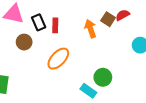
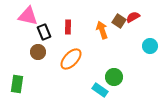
black rectangle: (39, 22) -> (44, 32), moved
brown circle: (24, 42) -> (38, 52), moved

